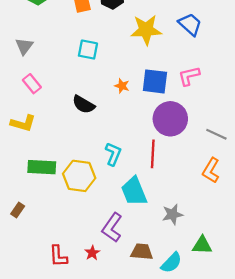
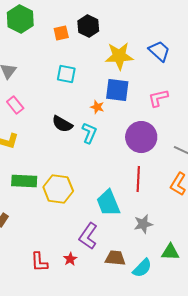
blue square: (155, 81) -> (117, 90), moved
cyan L-shape: (113, 154) -> (89, 133), moved
red line: (153, 154) -> (138, 179), moved

